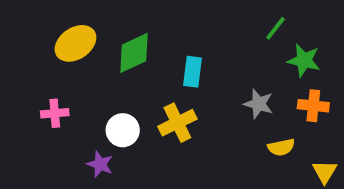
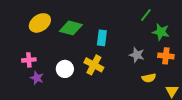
green diamond: (134, 53) -> (71, 28), turned 40
yellow cross: (177, 123) -> (94, 65), turned -36
purple star: (100, 164) -> (37, 78), moved

